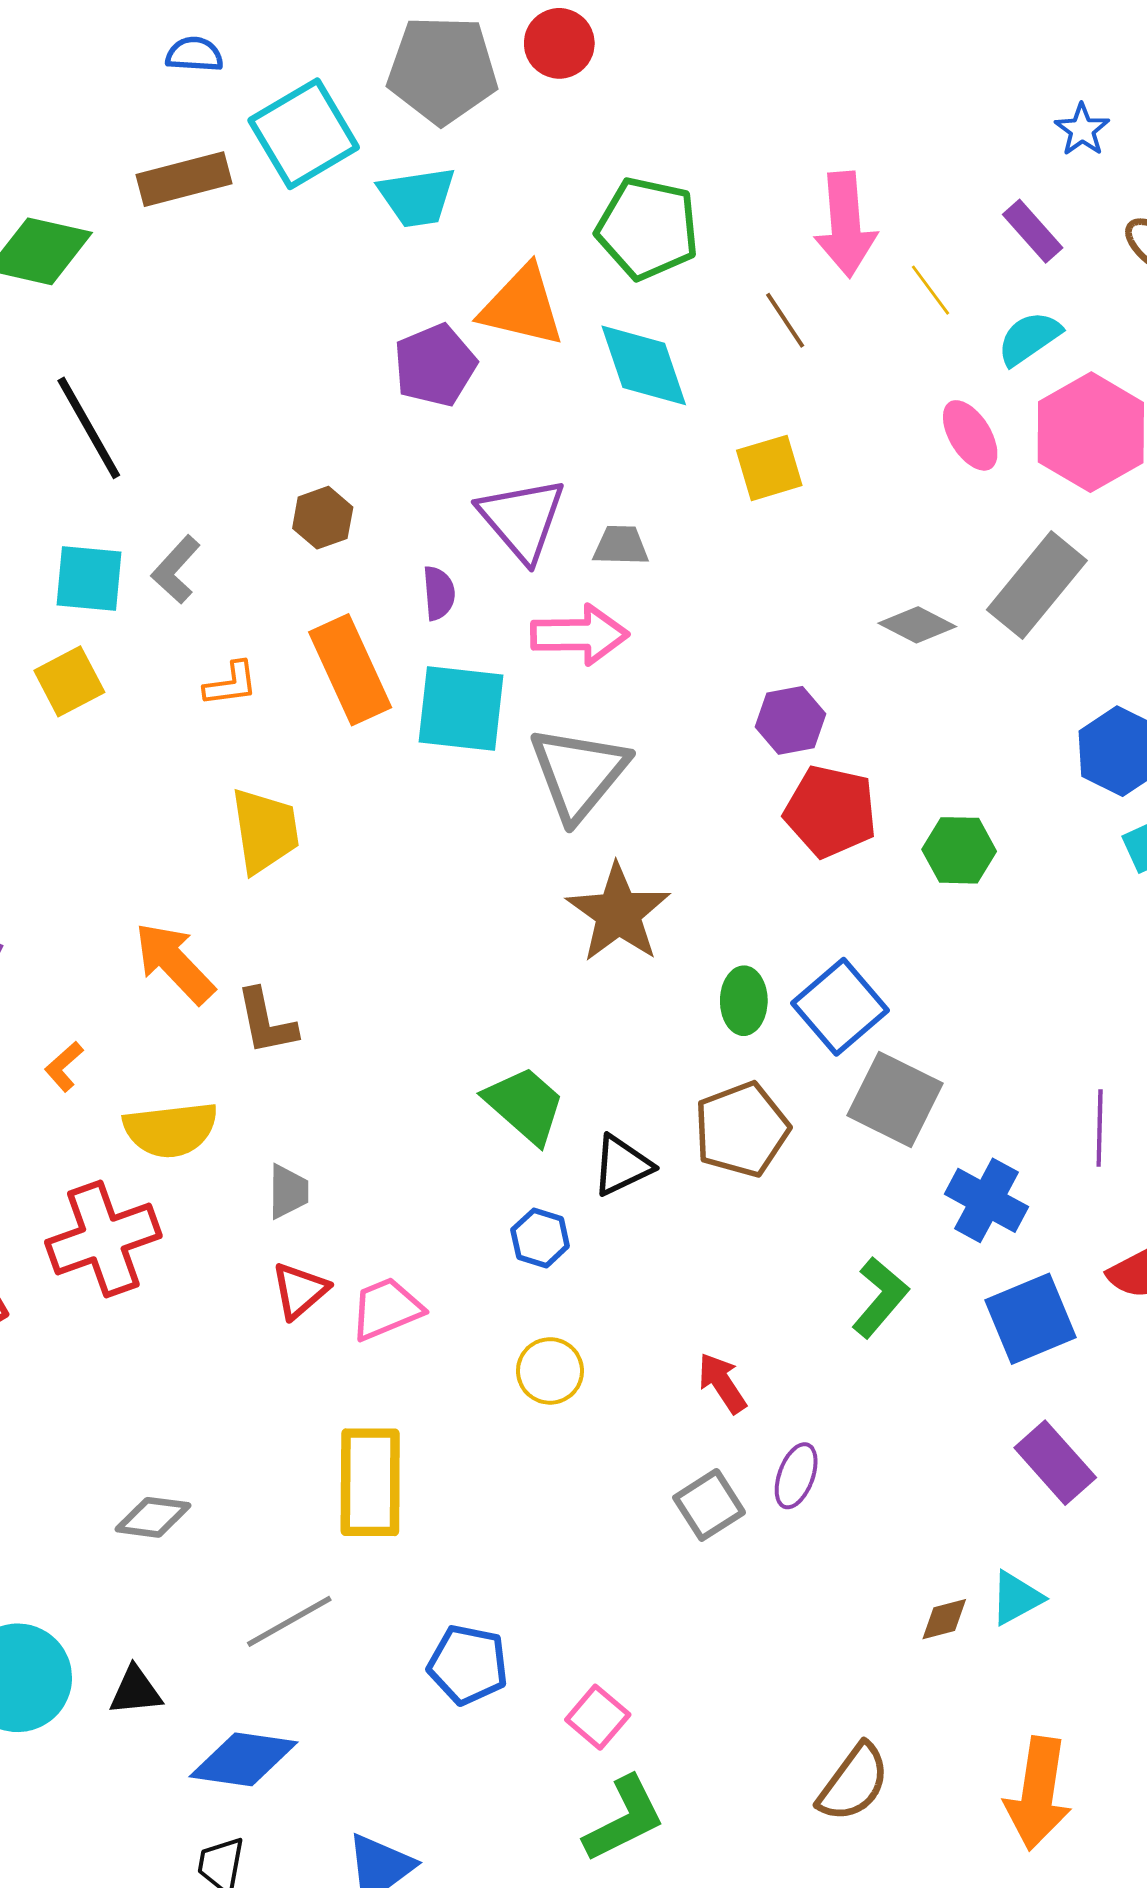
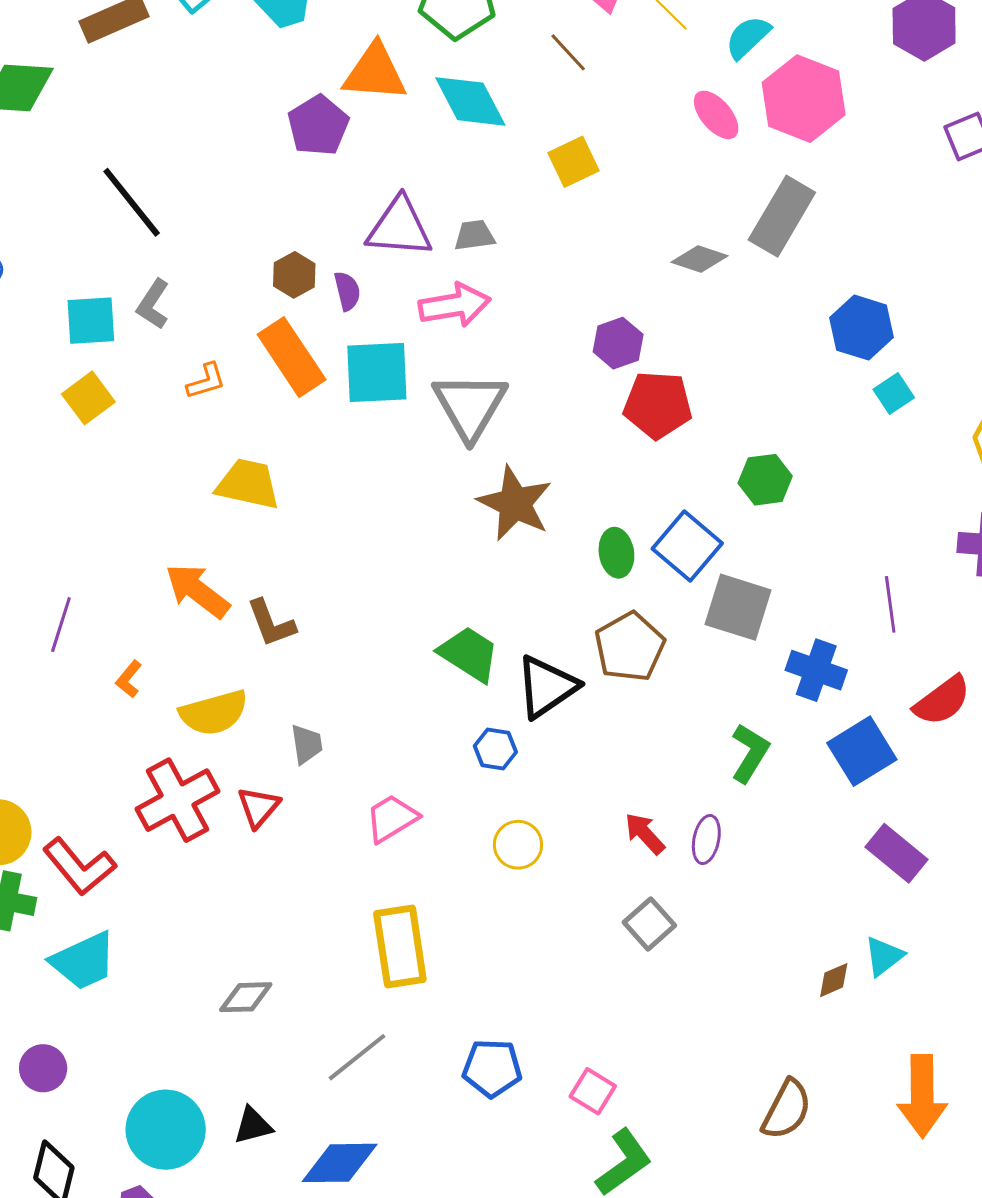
black line: (89, 428) -> (132, 202), moved
brown hexagon: (323, 518) -> (294, 275), moved
purple triangle: (522, 519) -> (399, 228), turned -36
yellow trapezoid: (265, 831) -> (248, 484), turned -60
green hexagon: (959, 850) -> (765, 480), moved
black triangle: (622, 1165) -> (547, 687), size x1.4
red triangle: (300, 1291) -> (258, 807), moved
purple ellipse: (796, 1476) -> (706, 839), moved

